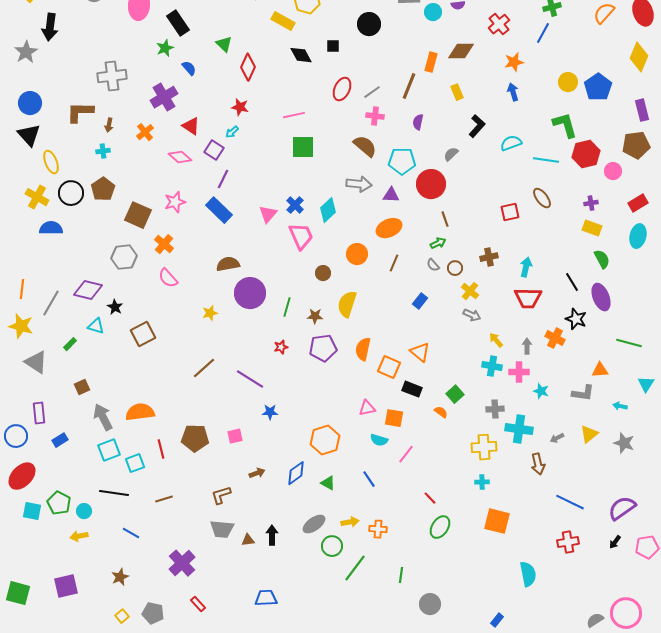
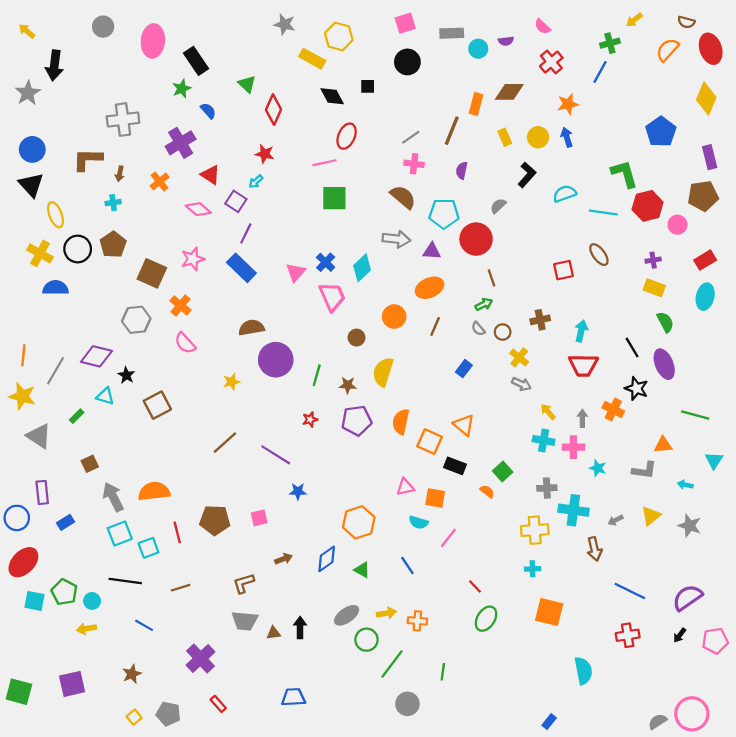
yellow circle: (568, 82) -> (538, 137), moved
red ellipse: (342, 89) -> (347, 136), moved
gray circle: (430, 604) -> (407, 704), moved

